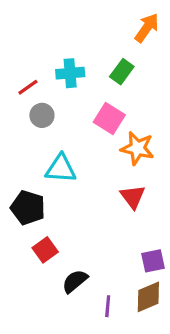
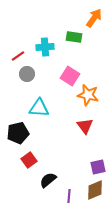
green rectangle: (122, 72) -> (74, 37), moved, turned 63
black pentagon: (28, 208) -> (18, 133), turned -30

